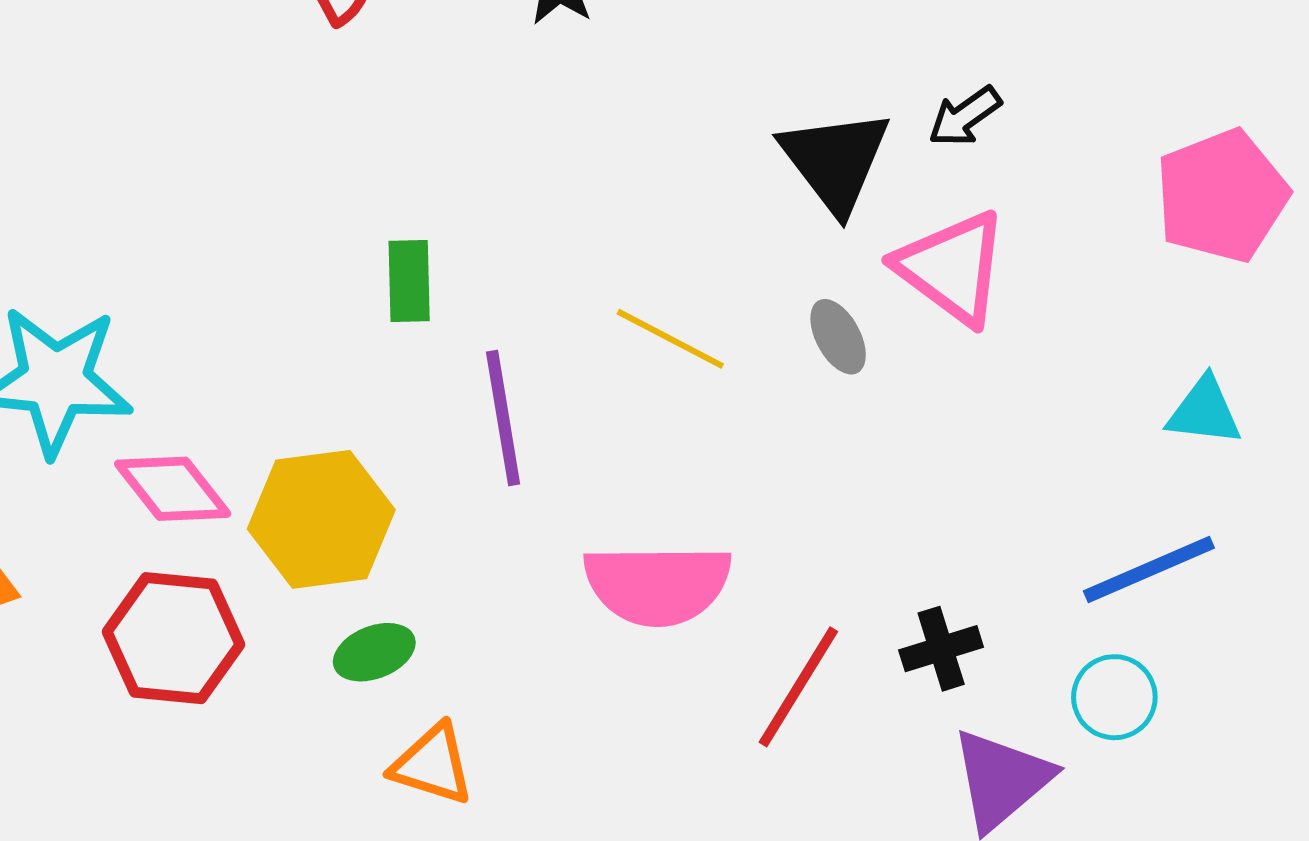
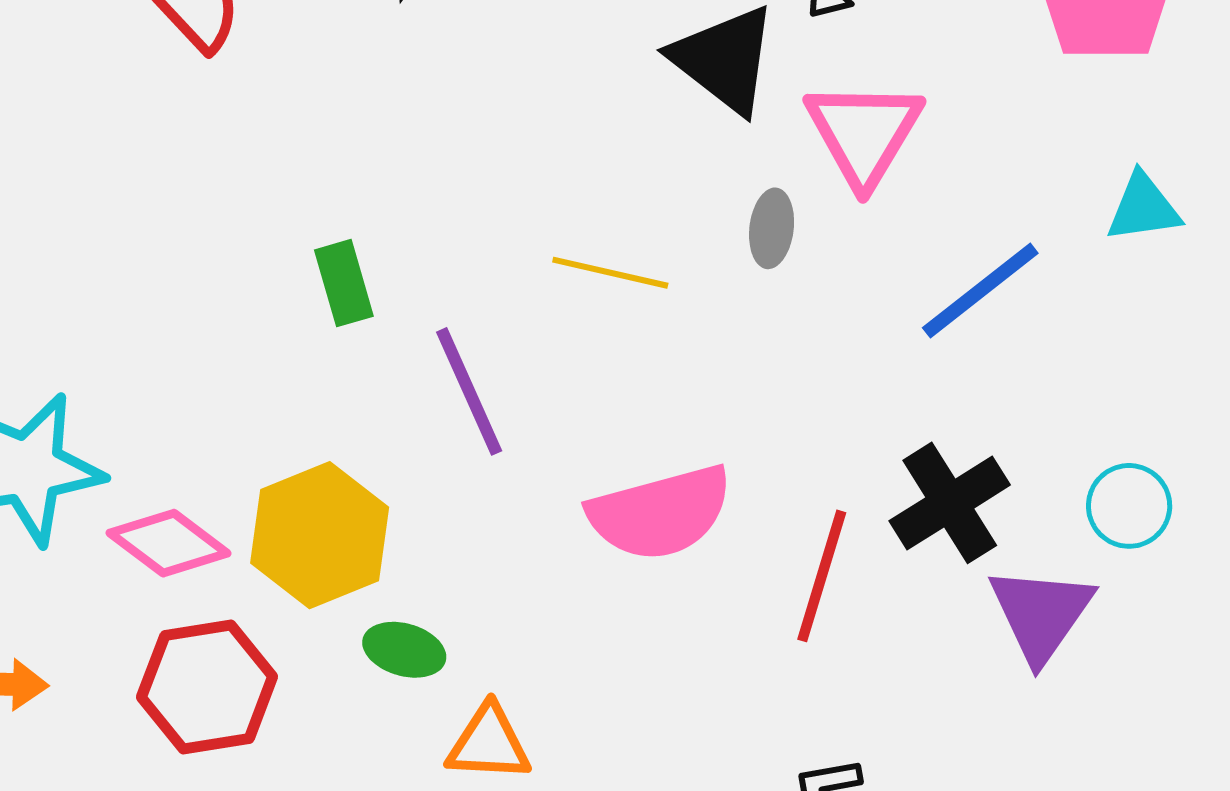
pink triangle: (952, 268) -> (864, 133), turned 39
gray ellipse: (838, 337) -> (772, 228), turned 50
blue line: (1149, 569) -> (980, 291), moved
black cross: (941, 649) -> (950, 503), size x1.5
green ellipse: (374, 652) -> (404, 650), turned 52

